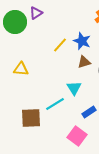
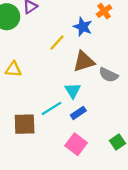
blue star: (82, 41) -> (83, 27), moved
brown triangle: (84, 62) -> (84, 61), size x1.5
blue rectangle: (89, 112) -> (78, 113), moved

